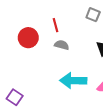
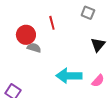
gray semicircle: (62, 45) -> (34, 48), moved

